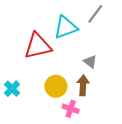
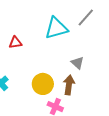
red triangle: (38, 46) -> (15, 43), moved, size x0.5

